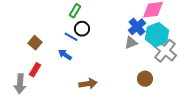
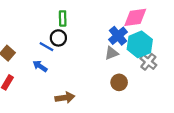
green rectangle: (75, 11) -> (63, 18), moved, turned -32
gray cross: (165, 51) -> (148, 62), size x0.7
brown circle: (145, 79) -> (119, 82), moved

